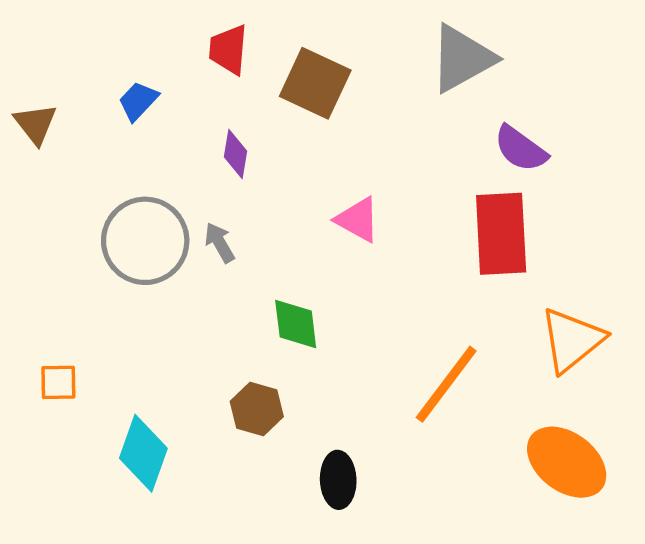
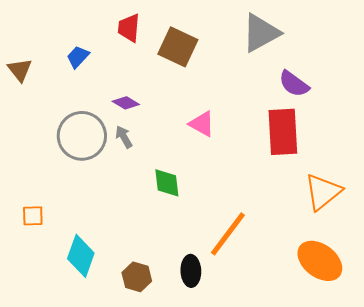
purple diamond: (235, 154) -> (126, 103), moved, turned -68
orange line: (446, 384) -> (228, 234), moved
brown hexagon: (257, 409) -> (137, 277), moved

